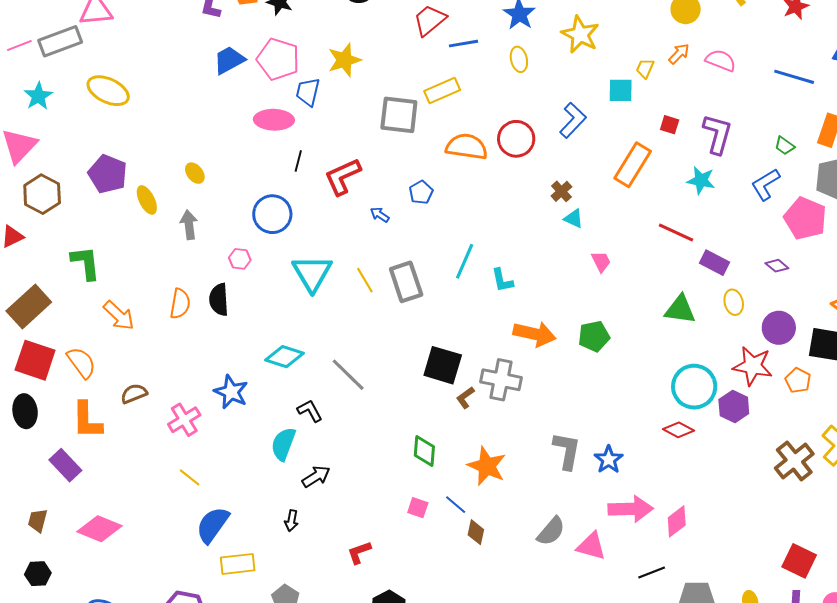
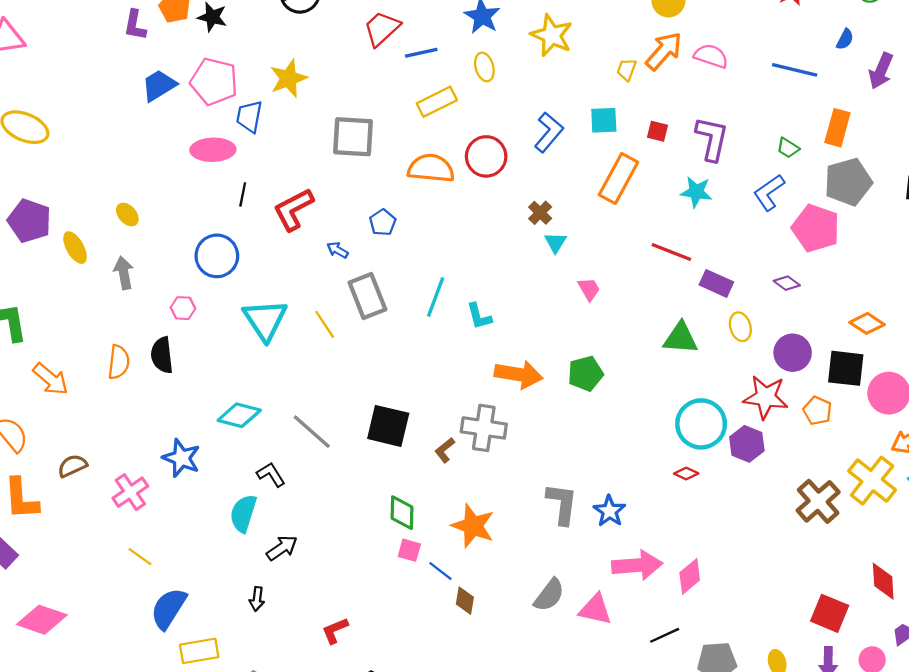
orange arrow: (679, 54) -> (664, 51), size x1.6
yellow rectangle: (442, 90) -> (437, 102), moved
cyan square: (621, 90) -> (604, 120), moved
cyan triangle: (574, 219) -> (555, 242), turned 40
gray rectangle: (406, 282) -> (367, 296), moved
black square: (443, 365) -> (388, 426), moved
red diamond: (679, 430) -> (686, 474), size x0.7
pink square: (418, 508) -> (409, 550), moved

